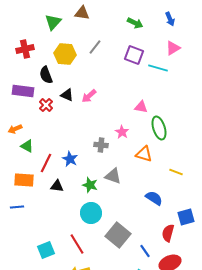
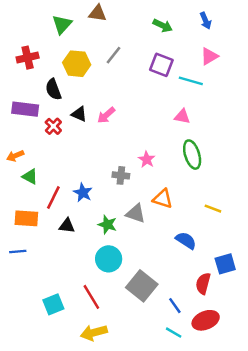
pink triangle: (141, 107) -> (182, 116), moved
orange triangle: (144, 154) -> (163, 199), moved

